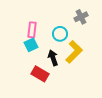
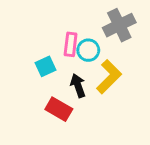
gray cross: (81, 17) -> (119, 25), size x1.5
pink rectangle: (32, 30) -> (71, 44), moved

